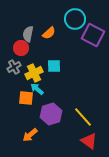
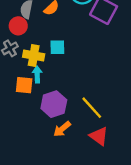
yellow cross: (34, 73) -> (34, 56), turned 36
cyan arrow: (37, 89) -> (37, 74), turned 48
orange arrow: (30, 135) -> (62, 129), moved

